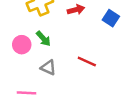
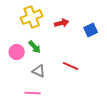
blue square: (111, 18) -> (91, 30), turned 32
pink line: (27, 93) -> (33, 93), moved

